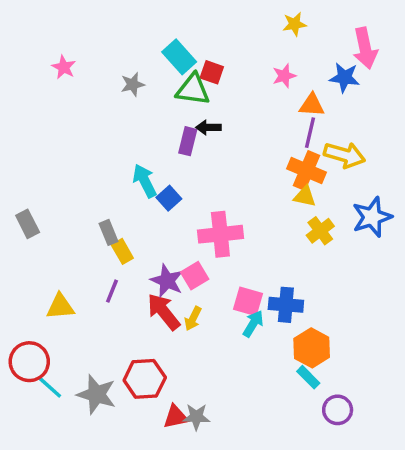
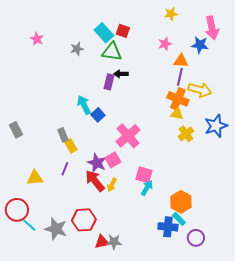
red square: (212, 72) -> (123, 31), moved
pink cross: (220, 234) -> (128, 136), turned -35
blue cross: (286, 305) -> (168, 227), moved

